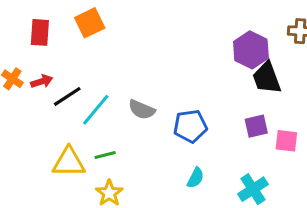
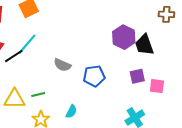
purple hexagon: (251, 50) -> (124, 37), moved
cyan line: (96, 110) -> (27, 44), moved
cyan semicircle: (196, 178) -> (71, 112), moved

